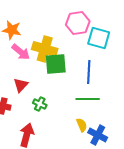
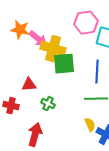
pink arrow: (21, 52) -> (38, 39), moved
red triangle: (21, 85) -> (29, 85), turned 42

